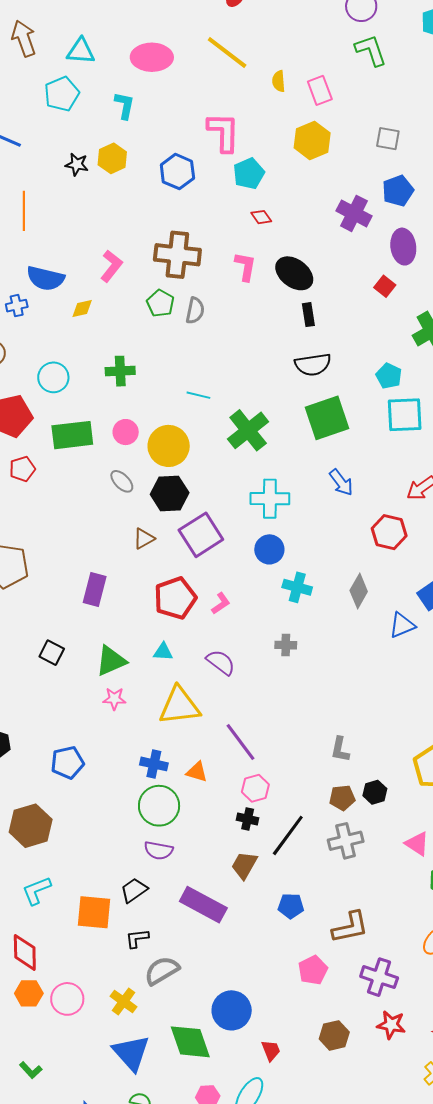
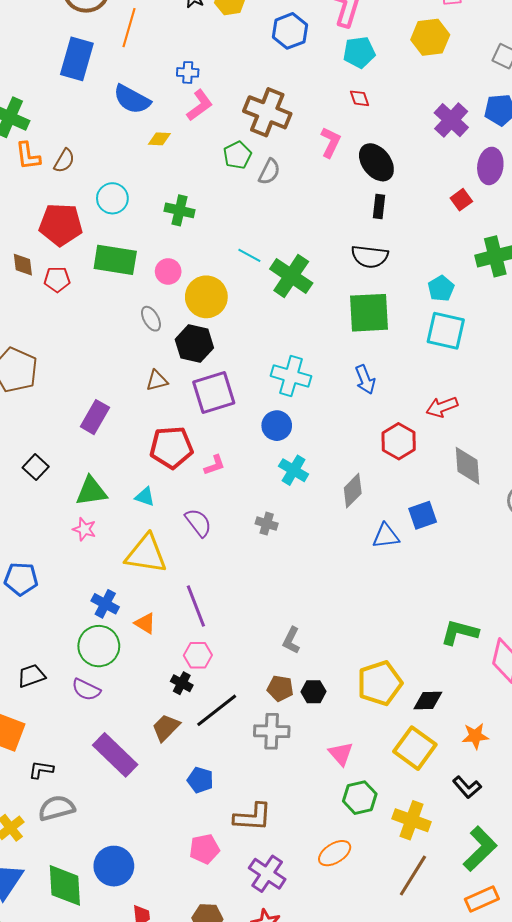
blue cross: (17, 306) -> (188, 72), moved
green cross: (248, 430) -> (291, 276), moved, turned -33
black trapezoid: (134, 890) -> (31, 676), moved

